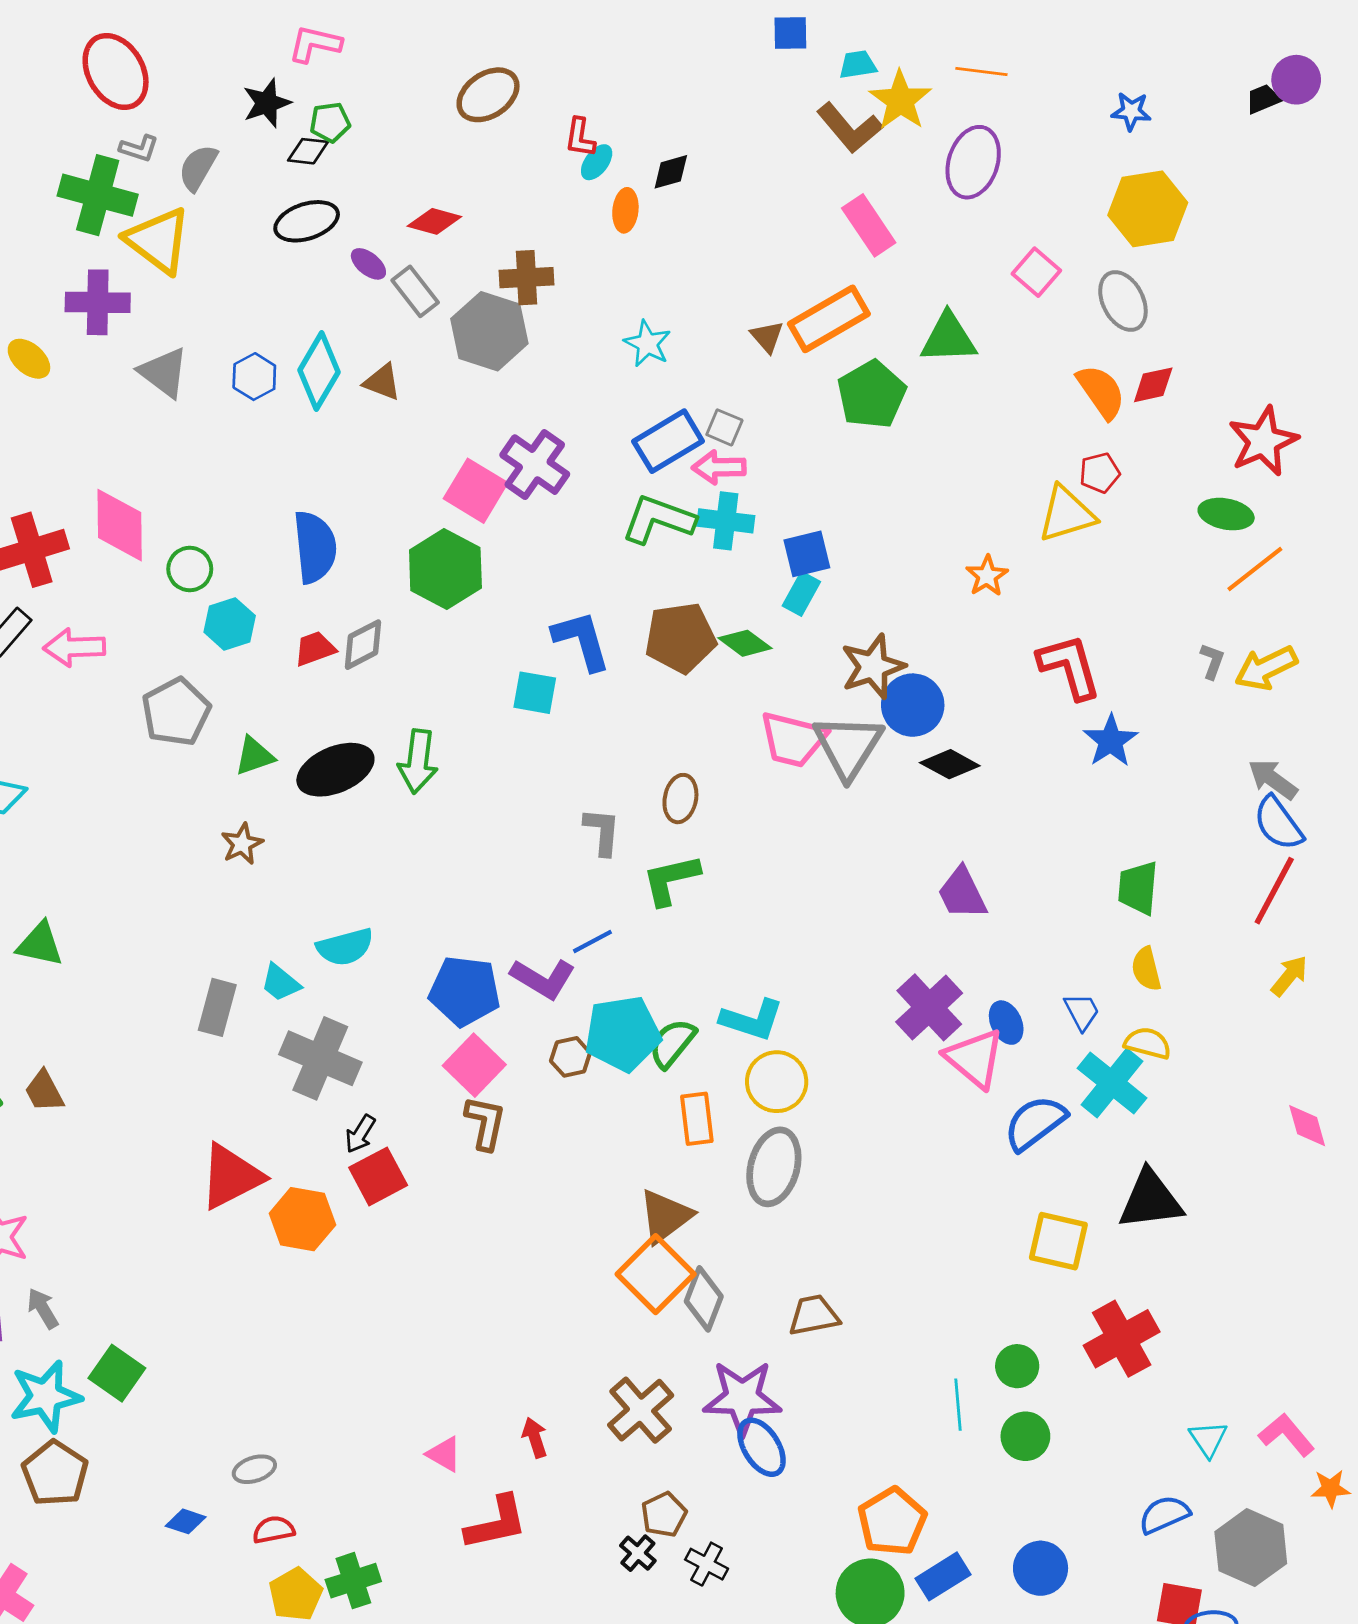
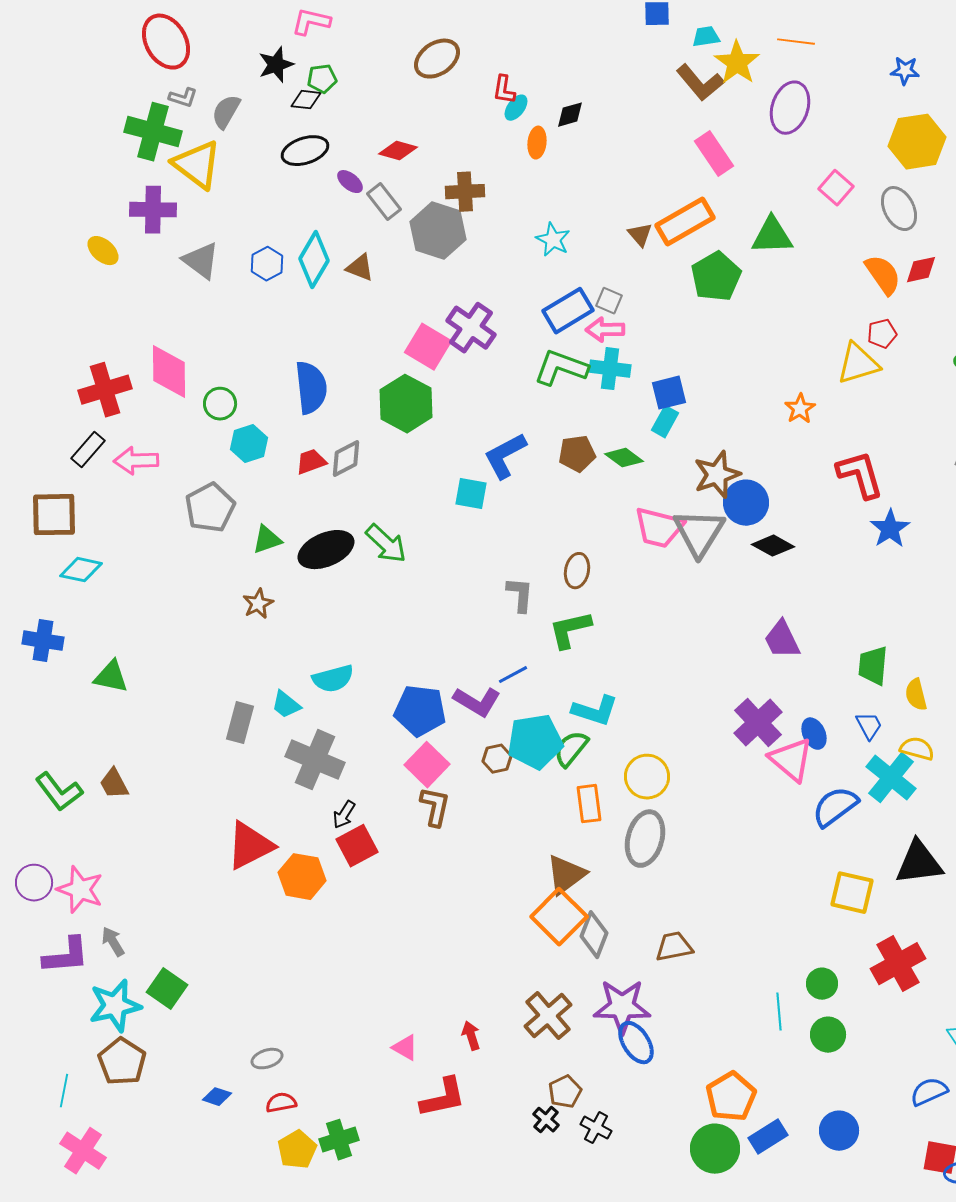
brown pentagon: (680, 638) -> (577, 454), size x0.7
blue L-shape: (581, 640) -> (505, 456), turned -102
green arrow: (418, 761) -> (386, 544), turned -54
green trapezoid: (1138, 888) -> (873, 666), moved
cyan L-shape: (752, 1020) -> (595, 711), moved

